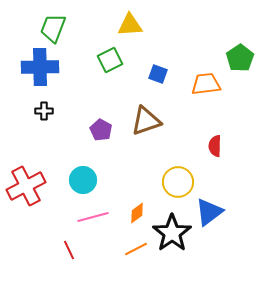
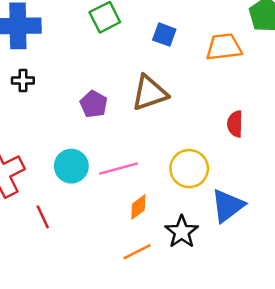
pink line: (93, 217) -> (118, 169), moved
black star: (172, 233) -> (182, 232), size x0.7
red line: (69, 250) -> (43, 217), moved

